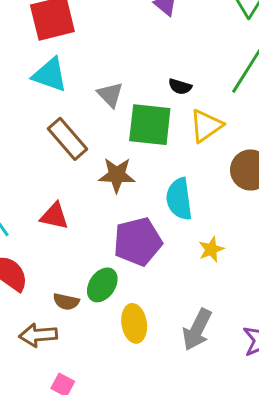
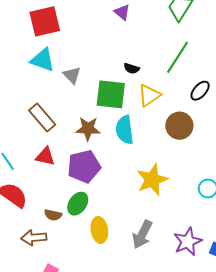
gray triangle: (110, 95) -> (72, 75), moved
brown rectangle: (67, 139) -> (42, 118), moved
cyan semicircle: (179, 199) -> (125, 130), moved
purple pentagon: (138, 242) -> (84, 166), moved
yellow star: (211, 249) -> (152, 180), size x1.8

